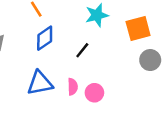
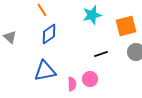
black line: (82, 50) -> (101, 54), moved, turned 32
pink semicircle: (73, 87) -> (72, 84), moved

